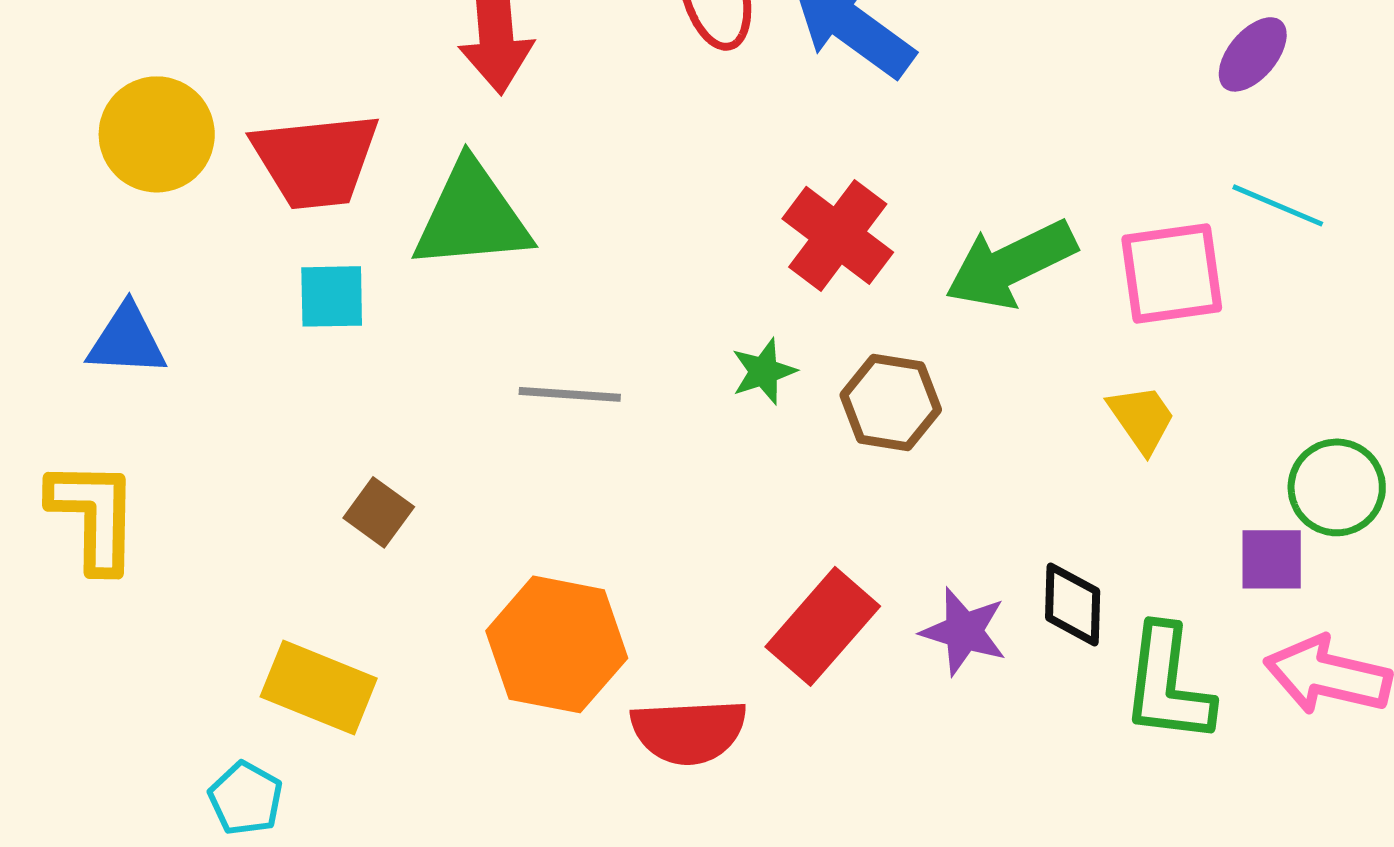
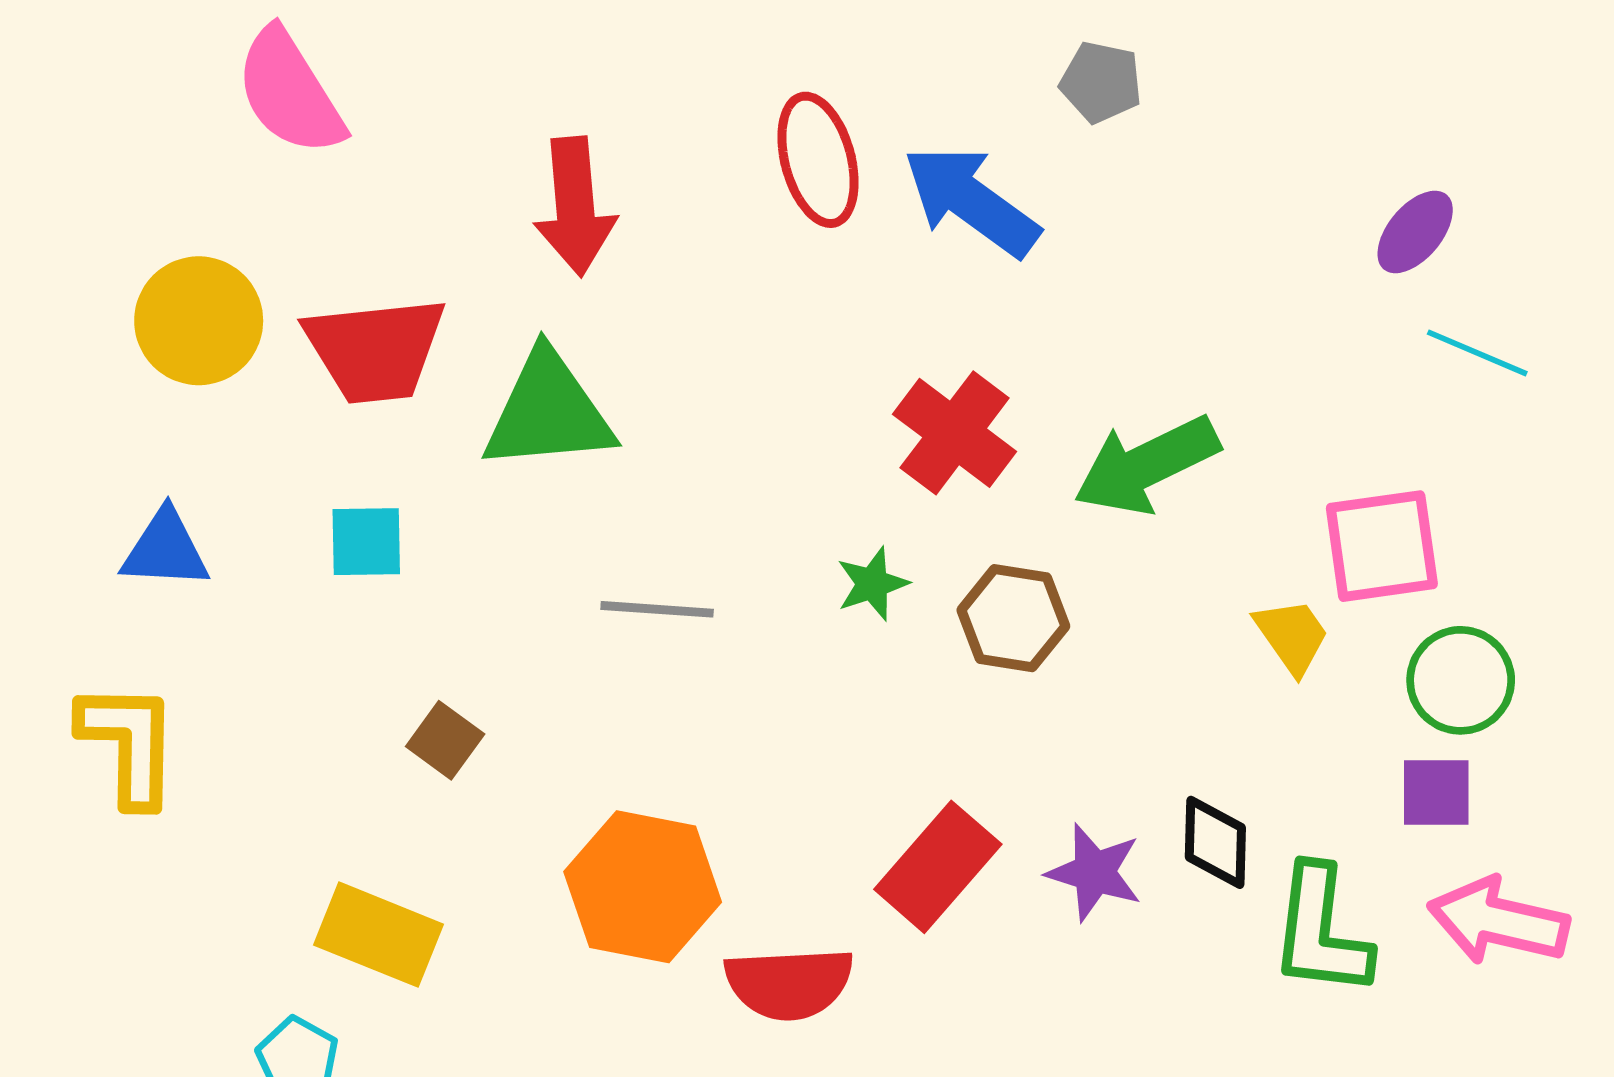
cyan line: (1278, 205) -> (1477, 353), moved
pink square: (1172, 273) -> (1382, 546), moved
cyan square: (332, 296) -> (366, 542), moved
green circle: (1337, 487) -> (1461, 680), moved

